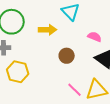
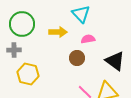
pink semicircle: (95, 37) -> (88, 39), moved, turned -32

